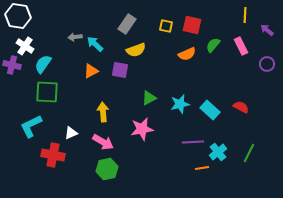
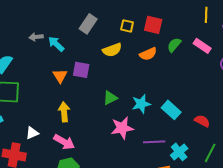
pink rectangle: (241, 46) -> (202, 46), turned -30
yellow semicircle: (136, 50) -> (112, 50), moved
orange triangle: (91, 71) -> (60, 76), moved, turned -35
red semicircle: (241, 107) -> (202, 121), moved
pink star: (142, 129) -> (122, 128), moved

